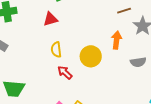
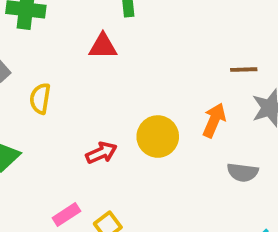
yellow semicircle: (56, 50) -> (40, 99), moved
red arrow: (65, 73) -> (101, 153), turned 98

